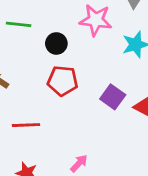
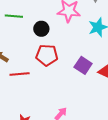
red line: (26, 125) -> (20, 74), moved

